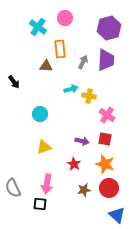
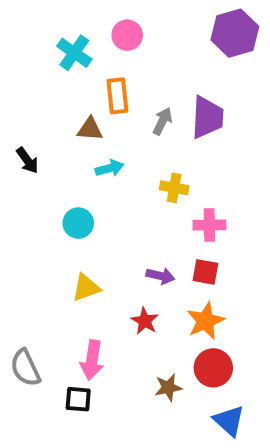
purple hexagon: (109, 28) -> (235, 33), moved
cyan arrow: (71, 89) -> (110, 168), moved
pink cross: (107, 115) -> (209, 225), turned -35
orange star: (105, 164) -> (205, 321), turned 30
brown star: (84, 190) -> (168, 387), moved

